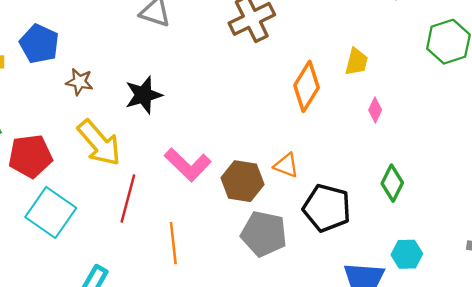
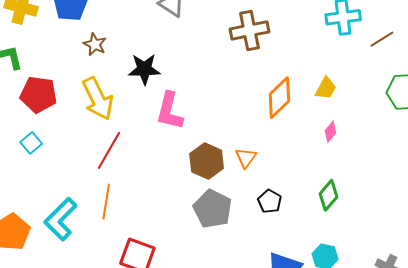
pink L-shape: (188, 165) -> (170, 111), moved, turned 45
orange triangle: (286, 165) -> (246, 158), turned 30
black pentagon: (327, 208) -> (270, 201), size x0.6
cyan square: (51, 212) -> (31, 143), moved, size x0.5
orange line: (173, 243) -> (106, 202), moved

